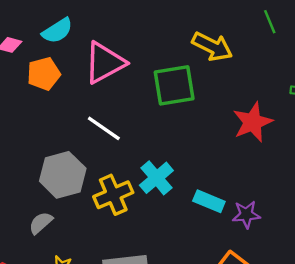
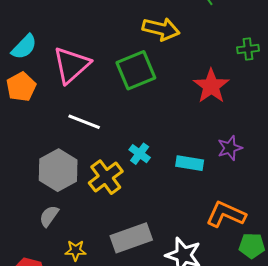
cyan cross: (156, 178) -> (140, 154), size x0.7
purple star: (246, 214) -> (230, 148), moved

